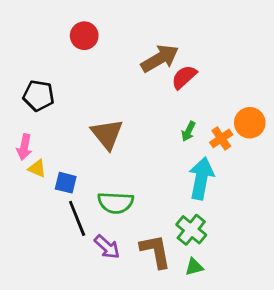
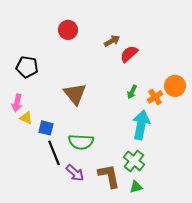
red circle: (84, 36) -> (68, 30), moved
brown arrow: (160, 59) -> (112, 41), size x0.6

